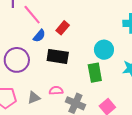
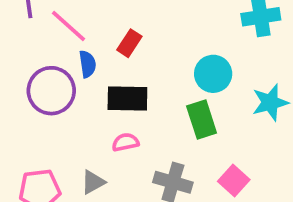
blue semicircle: (39, 36) -> (87, 64), turned -40
purple circle: (17, 60) -> (51, 91), moved
pink semicircle: (56, 91) -> (125, 142), moved

